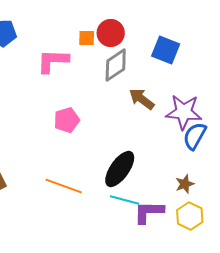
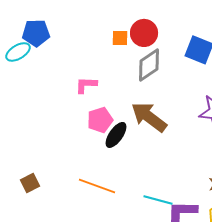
pink L-shape: (53, 61) -> (86, 85), moved, size x0.7
brown arrow: (142, 99) -> (149, 117), moved, size x1.4
black ellipse: (120, 169) -> (116, 135), moved, size x0.7

